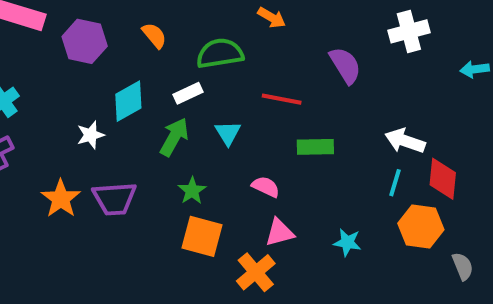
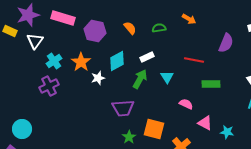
green semicircle: (220, 53) -> (159, 28), moved, size x0.6
purple semicircle: (345, 65) -> (226, 43), turned 54
green star: (192, 191) -> (129, 137), moved
orange star: (61, 199) -> (81, 62), moved
purple trapezoid: (114, 199) -> (123, 108), moved
pink triangle: (280, 232) -> (205, 123), moved, turned 42

